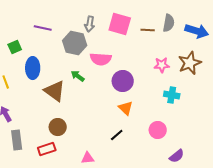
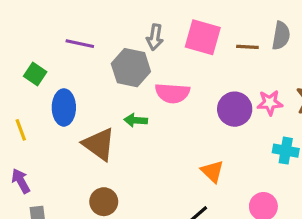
green square: (15, 47) -> (35, 74), turned -32
green arrow: (78, 76) -> (136, 120), turned -32
purple circle: (123, 81) -> (235, 109), moved

